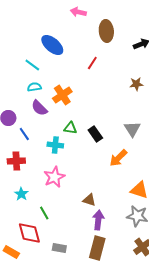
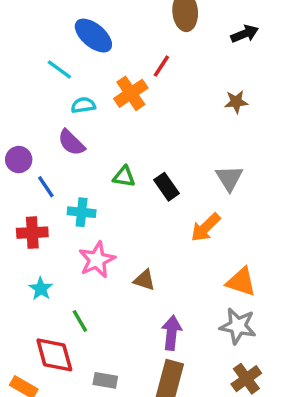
cyan semicircle: (34, 87) -> (83, 105), moved
orange cross: (62, 95) -> (131, 93), moved
cyan cross: (55, 145) -> (82, 212), moved
brown triangle: (89, 200) -> (144, 280), moved

